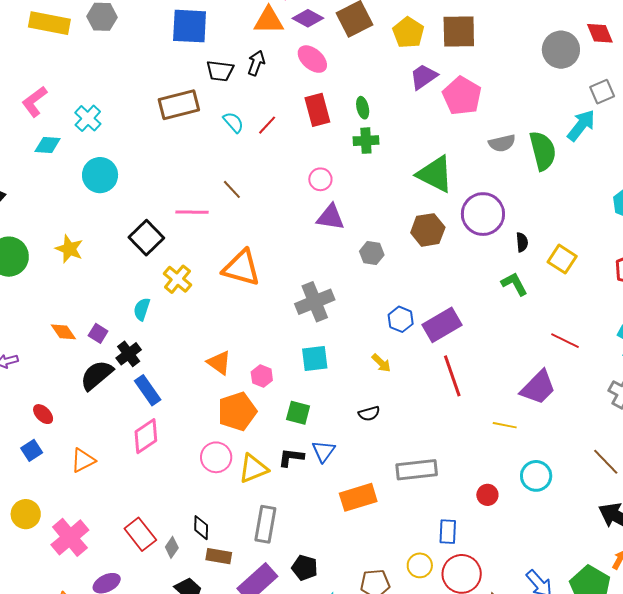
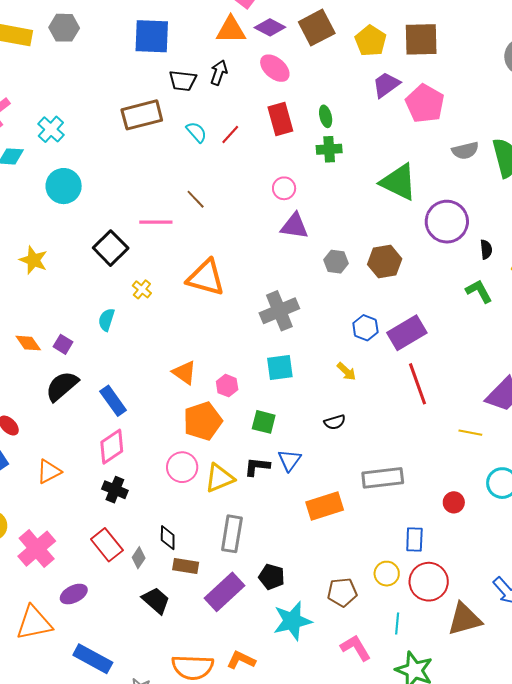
brown hexagon: (428, 230) -> (385, 262), moved
yellow cross: (177, 279) -> (142, 289), size x0.7
black cross: (129, 354) -> (115, 490), moved, turned -30

